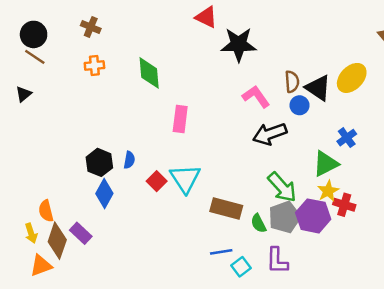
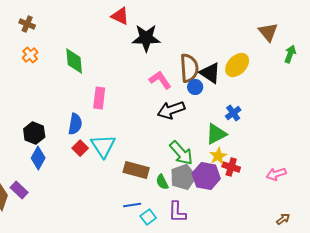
orange cross: (94, 66) -> (30, 55), turned -35
brown semicircle: (292, 82) -> (189, 68), size x1.6
blue semicircle: (129, 160) -> (75, 124), moved, size x1.5

